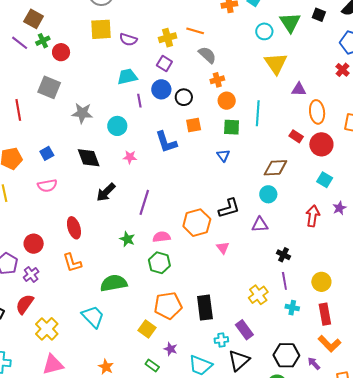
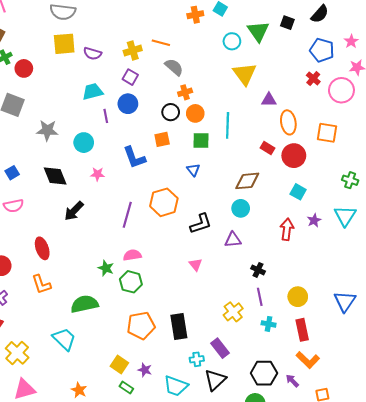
black circle: (184, 97) -> (171, 112), moved
purple line: (144, 202) -> (127, 215), moved
orange hexagon: (197, 223) -> (164, 202), moved
green star: (127, 239) -> (106, 268), moved
yellow square: (147, 329) -> (119, 364), moved

